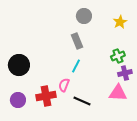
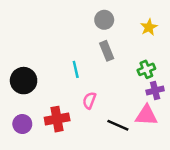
gray rectangle: (77, 41) -> (107, 51), moved
cyan line: (76, 66) -> (76, 69), moved, turned -40
pink semicircle: (64, 85) -> (89, 100), moved
black line: (82, 101) -> (118, 125), moved

